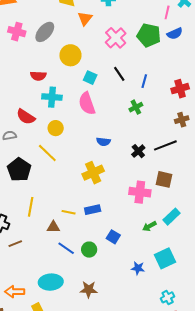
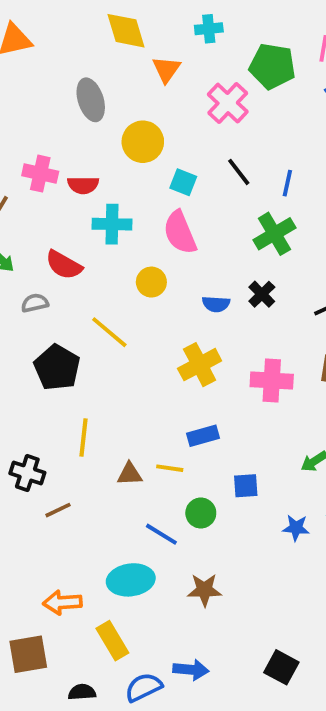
pink cross: (17, 32) -> (40, 174), moved
gray ellipse: (45, 32) -> (91, 100), turned -55
green pentagon: (149, 35) -> (272, 66), moved
green cross: (136, 107) -> (274, 234), size x1.5
yellow circle: (56, 128) -> (151, 282), moved
black cross: (138, 151) -> (262, 294), moved
pink cross: (140, 192) -> (272, 380), moved
yellow line: (69, 212) -> (170, 468), moved
blue square: (113, 237) -> (246, 486), turned -32
blue line: (66, 248) -> (161, 534), moved
blue star: (138, 268) -> (296, 528), moved

